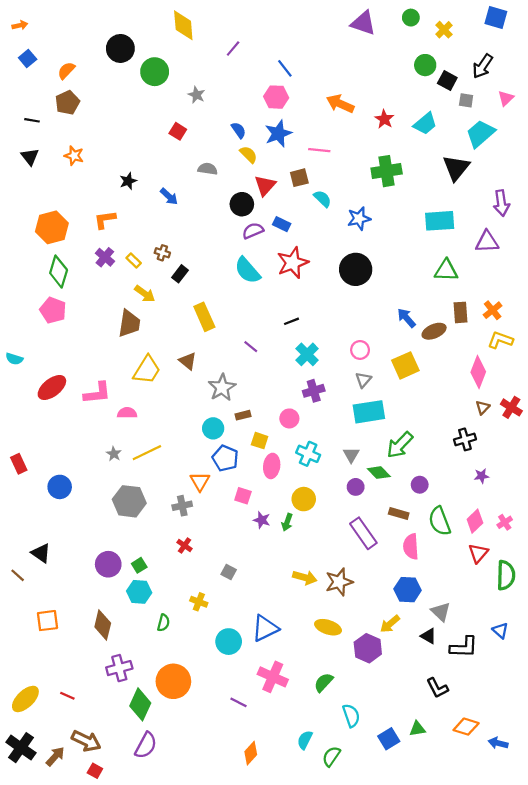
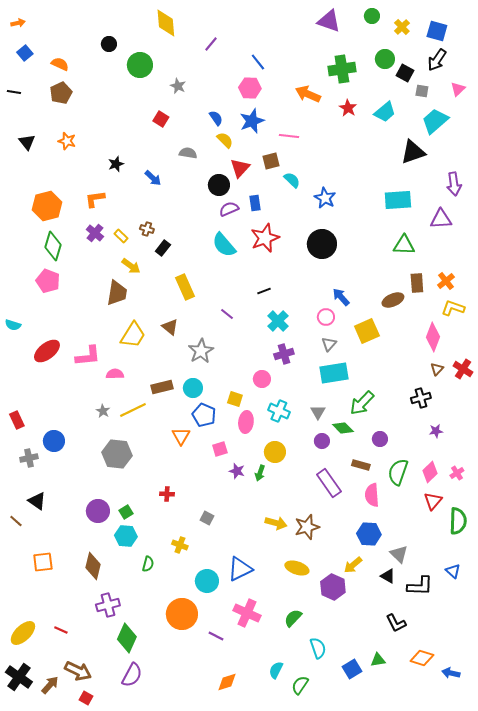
blue square: (496, 18) -> (437, 31), moved
black circle: (120, 48) -> (109, 44), size x0.6
orange semicircle: (66, 71) -> (60, 64), turned 72
black line: (32, 120) -> (14, 92), moved
black triangle: (456, 168) -> (413, 152), turned 32
green cross: (387, 171) -> (342, 69), moved
blue star: (359, 219) -> (325, 198), turned -30
blue rectangle: (282, 224) -> (255, 203), turned 56
blue arrow: (406, 318) -> (341, 297), moved
brown rectangle: (243, 415) -> (162, 387), moved, size x1.5
pink square: (243, 496) -> (220, 449), turned -35
gray cross: (182, 506) -> (29, 458), moved
green semicircle: (440, 521) -> (398, 472), turned 40
red cross: (184, 545) -> (167, 494), turned -32
orange circle: (173, 681) -> (182, 614), moved
orange diamond: (251, 753) -> (227, 682), turned 30

